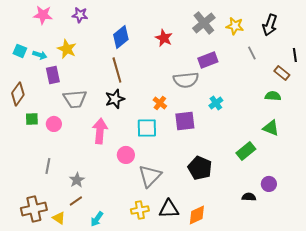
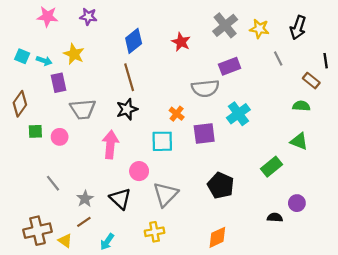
cyan cross: (216, 103) -> (238, 114), size x1.5
gray line: (48, 166) -> (53, 183), turned -49
black triangle: (169, 209) -> (120, 199), moved, turned 45

